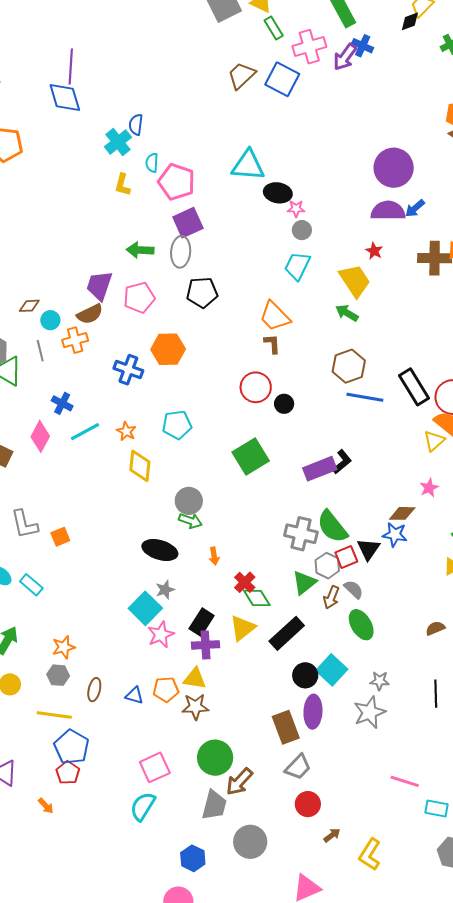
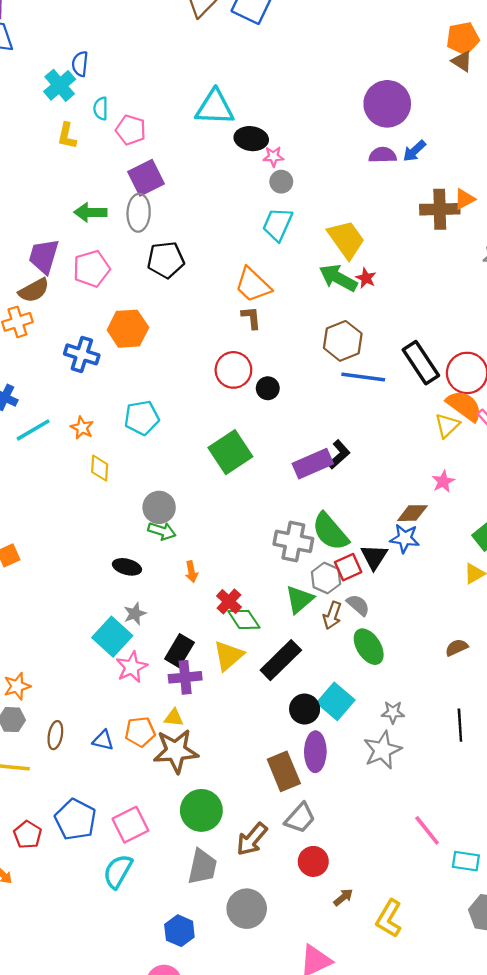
pink pentagon: (177, 182) -> (131, 130), size x0.7
purple semicircle: (388, 211) -> (383, 155), size x0.7
red star: (374, 251) -> (366, 278), moved
green arrow: (347, 313) -> (338, 278), size x1.4
yellow diamond: (140, 466) -> (100, 468), size x0.7
black ellipse: (160, 550) -> (127, 567), size x0.7
yellow triangle: (195, 679) -> (174, 718), size x0.7
brown star: (195, 707) -> (176, 751), size x1.4
blue pentagon: (72, 747) -> (75, 819), moved
pink line: (405, 781) -> (427, 830), turned 36
brown arrow: (239, 782) -> (252, 839), moved

